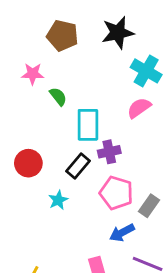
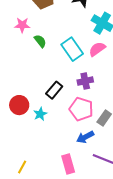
cyan rectangle: (88, 125) -> (72, 49), moved, turned -35
purple cross: (109, 152) -> (85, 81), moved
red circle: (28, 163) -> (19, 105), moved

